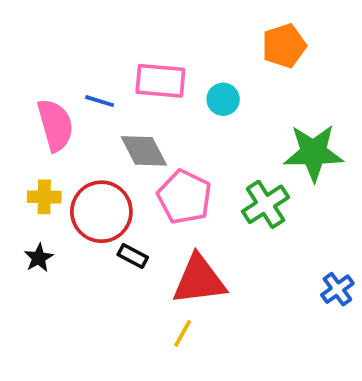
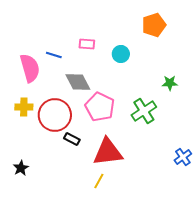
pink rectangle: (160, 81) -> (87, 44), size x0.6
green star: (313, 153) -> (170, 83), size x0.5
black star: (39, 258) -> (21, 168), moved

